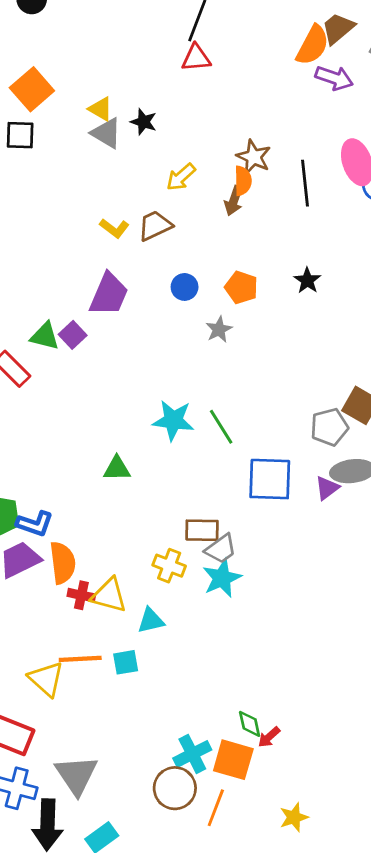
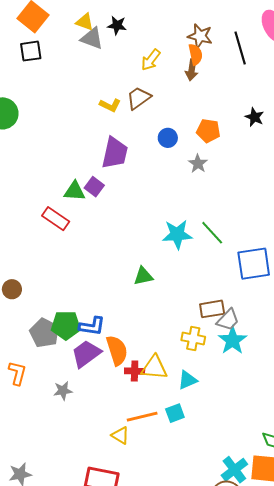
yellow triangle: (46, 679) -> (120, 435), size x0.7

